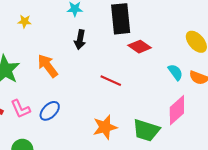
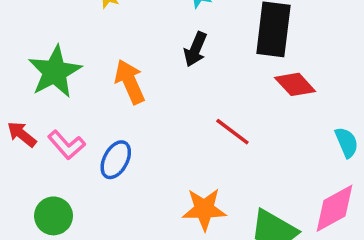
pink L-shape: (20, 109) -> (66, 145), turned -30
blue ellipse: (50, 111) -> (116, 160), turned -30

